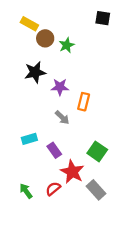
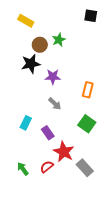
brown circle: (45, 38) -> (40, 45), moved
orange rectangle: (84, 102) -> (88, 90), moved
cyan rectangle: (29, 139) -> (26, 123), turned -48
green square: (97, 151) -> (87, 124), moved

